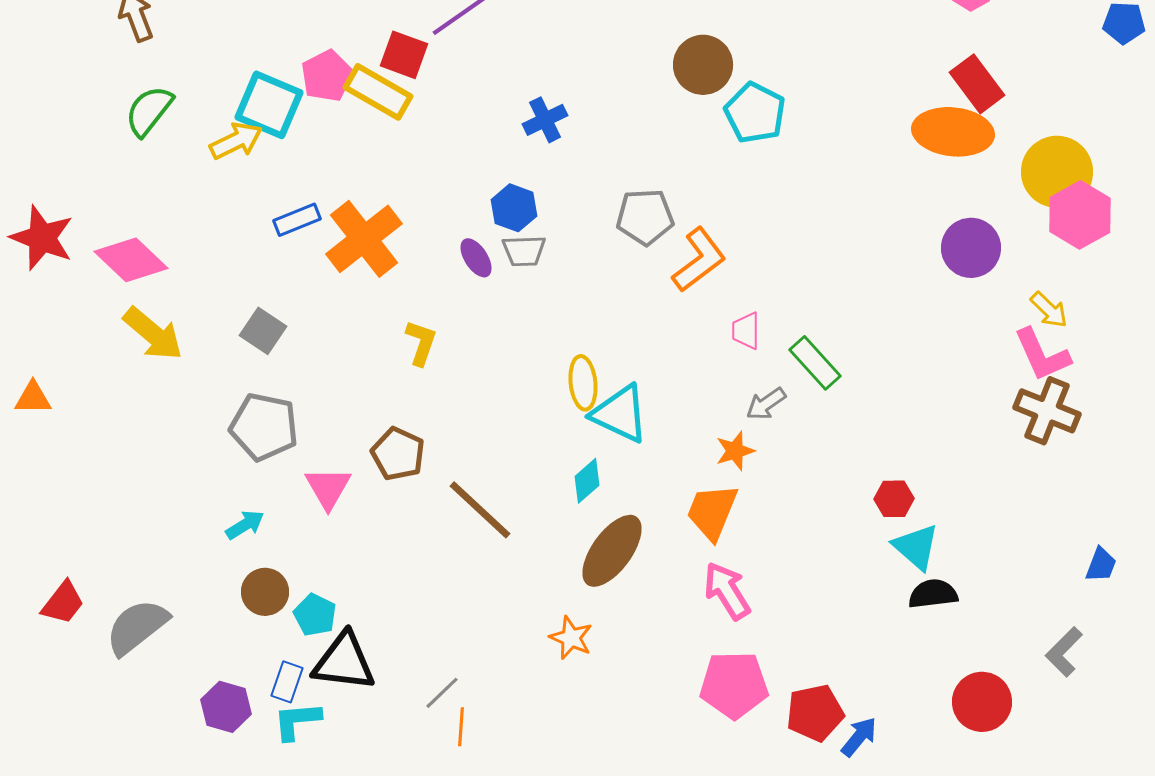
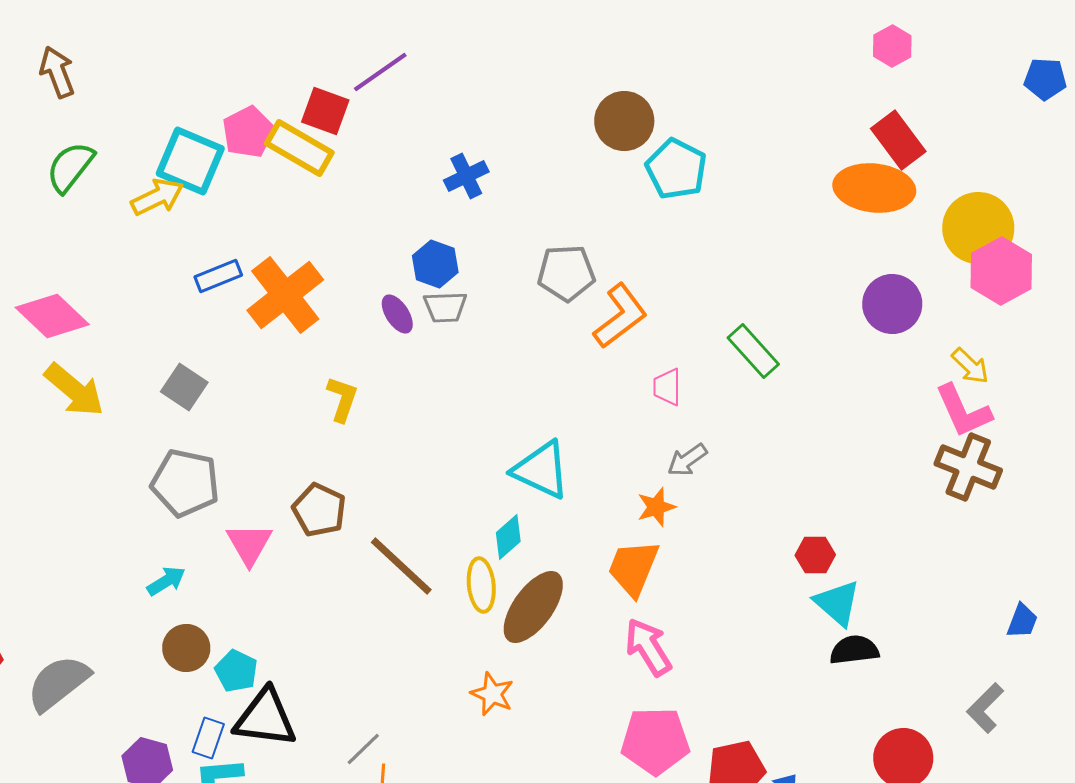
green rectangle: (815, 363) -> (753, 351), moved
yellow ellipse: (583, 383) -> (481, 585), moved

